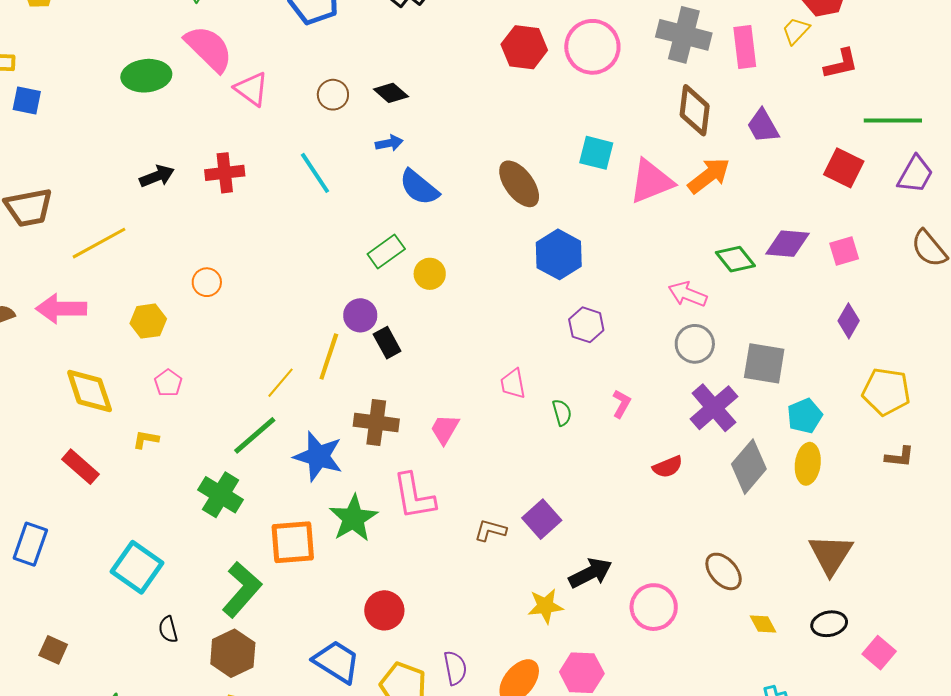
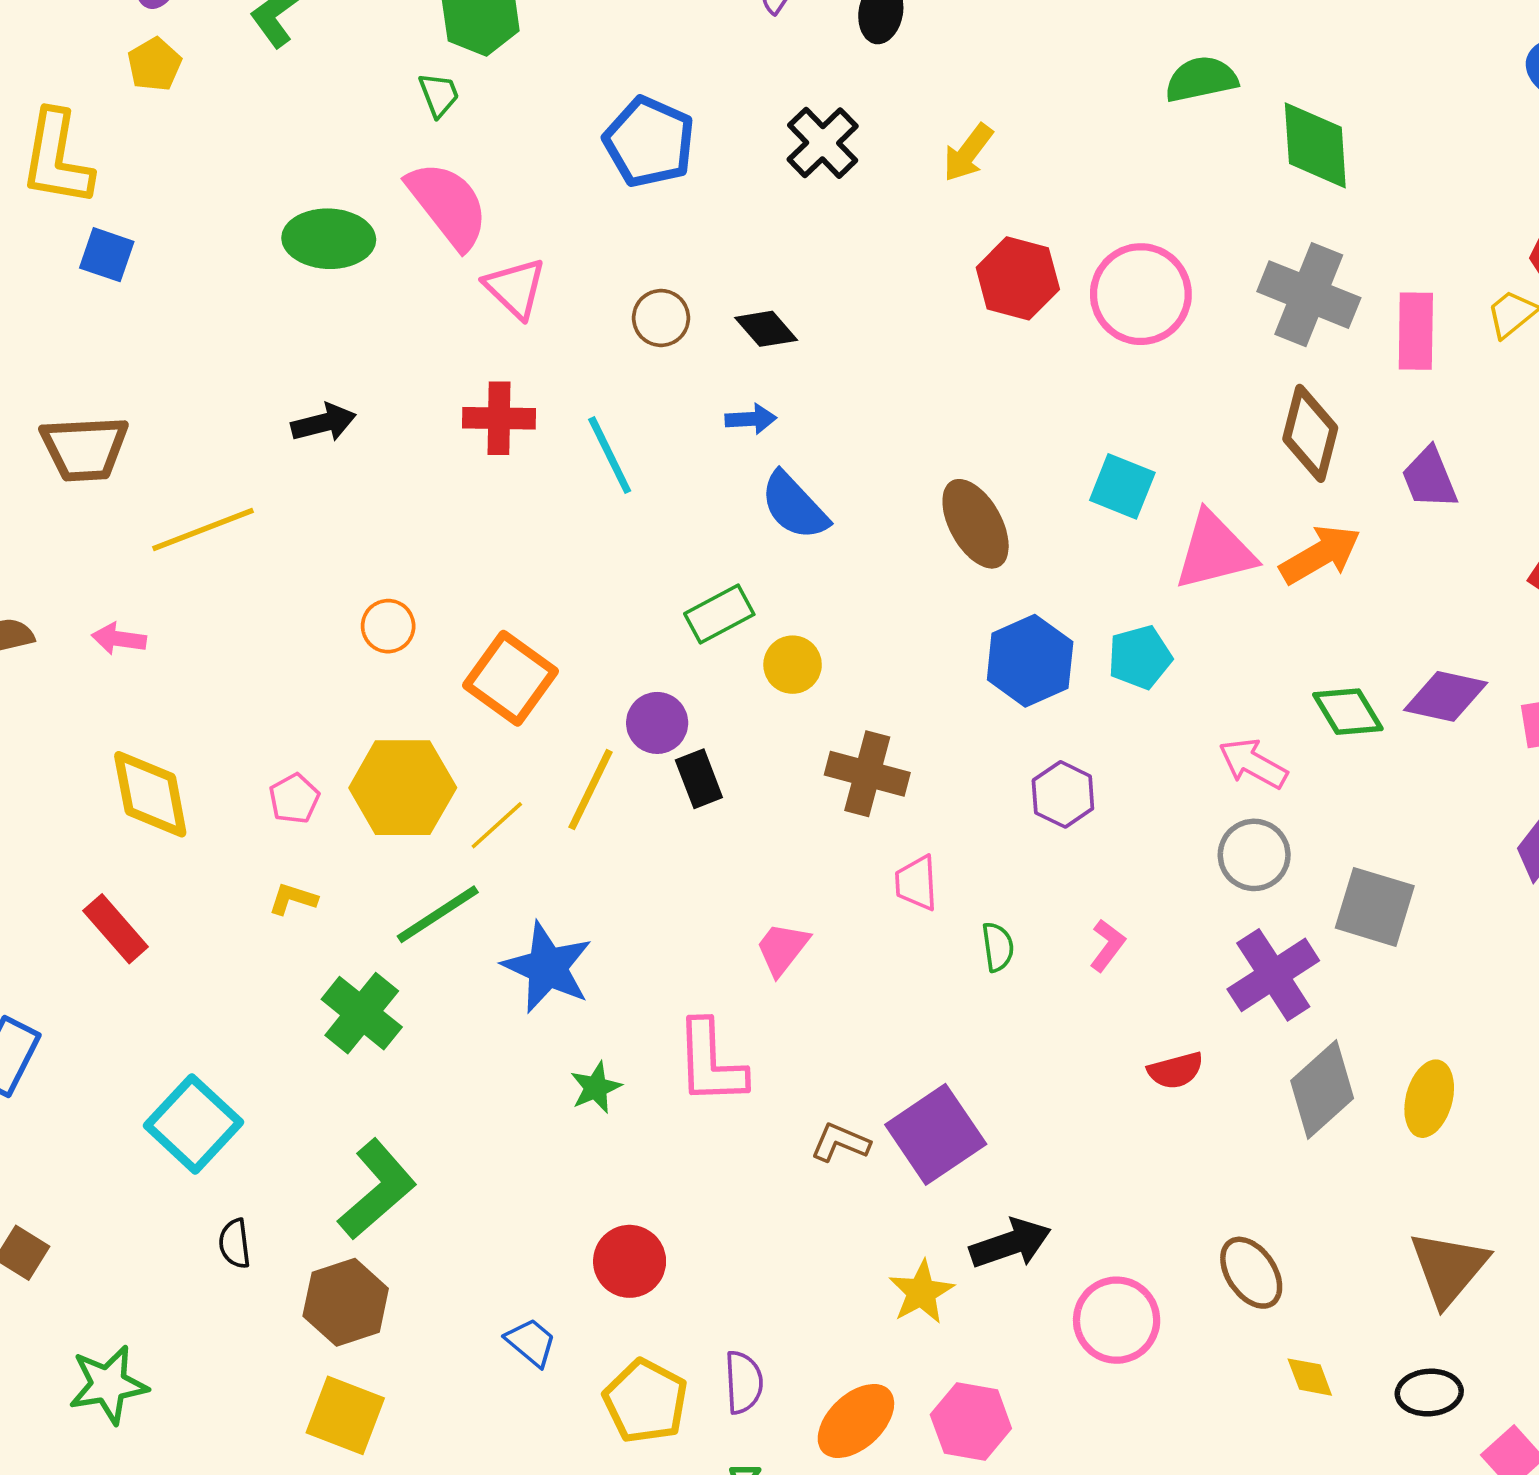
red cross: (225, 173) -> (499, 418), moved
pink arrow: (61, 309) -> (119, 639), size x0.6
yellow hexagon: (148, 321) -> (403, 788), moved, size x1.6
cyan pentagon: (805, 416) -> (1140, 657), moved
brown cross: (376, 423) -> (867, 774), moved
yellow L-shape: (146, 439) -> (293, 899), moved
green star: (353, 518) -> (596, 1087), size x0.6
purple square: (542, 519) -> (936, 1134), size x1.4
orange square: (293, 542) -> (510, 678), moved, turned 33
yellow star: (545, 606) -> (921, 1292), turned -30
blue trapezoid: (337, 662) -> (531, 1342), size x0.6

